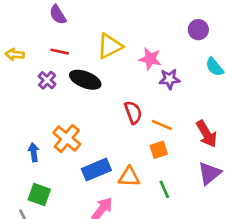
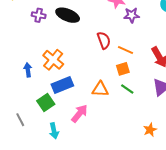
purple cross: (47, 80) -> (39, 15), turned -32
blue rectangle: (96, 169) -> (62, 85), moved
green line: (164, 189) -> (127, 89), moved, turned -32
green square: (39, 195) -> (46, 102), moved, turned 36

